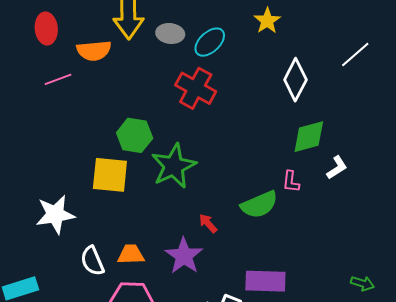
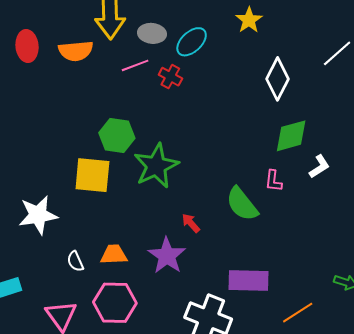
red ellipse: (46, 28) -> (27, 46), moved
pink line: (58, 79) -> (135, 65), moved
red cross: (196, 88) -> (170, 77), moved, size x0.6
green semicircle: (259, 205) -> (242, 204), turned 75
white semicircle: (92, 261) -> (75, 261), size x0.7

